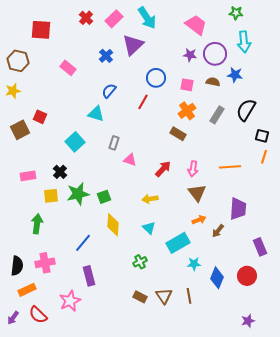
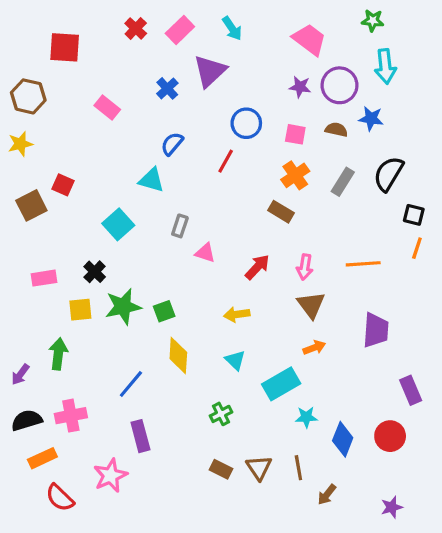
cyan arrow: (147, 18) -> (232, 28), size x0.7
brown arrow: (218, 231) -> (327, 495), moved
black semicircle: (17, 266) -> (27, 420), turned -114
purple arrow: (13, 318) -> (20, 374), moved

